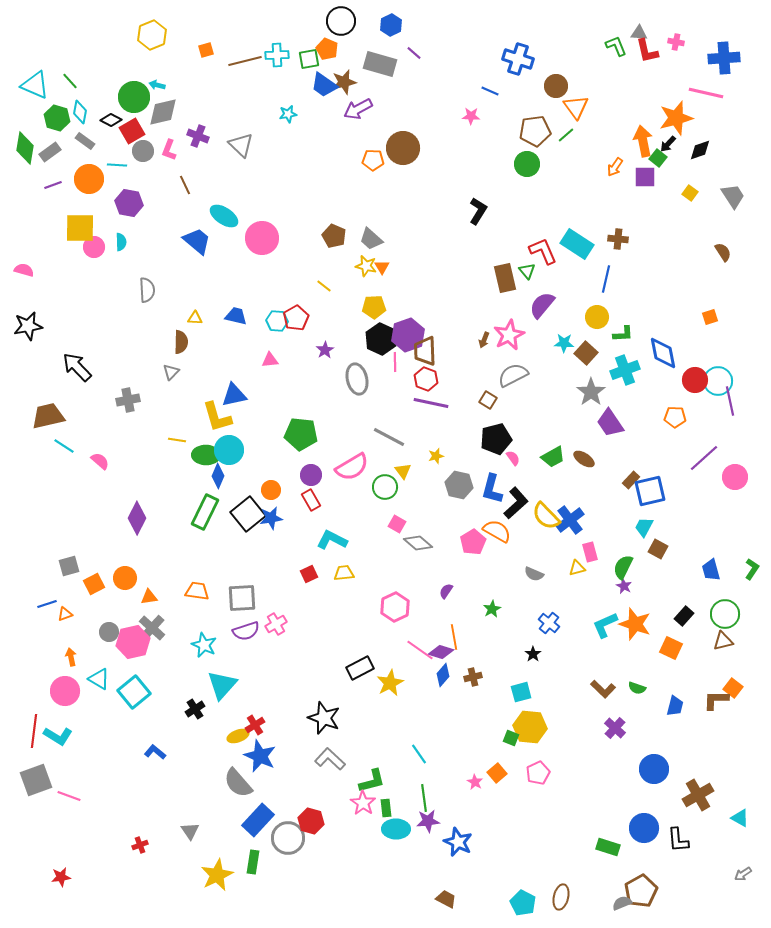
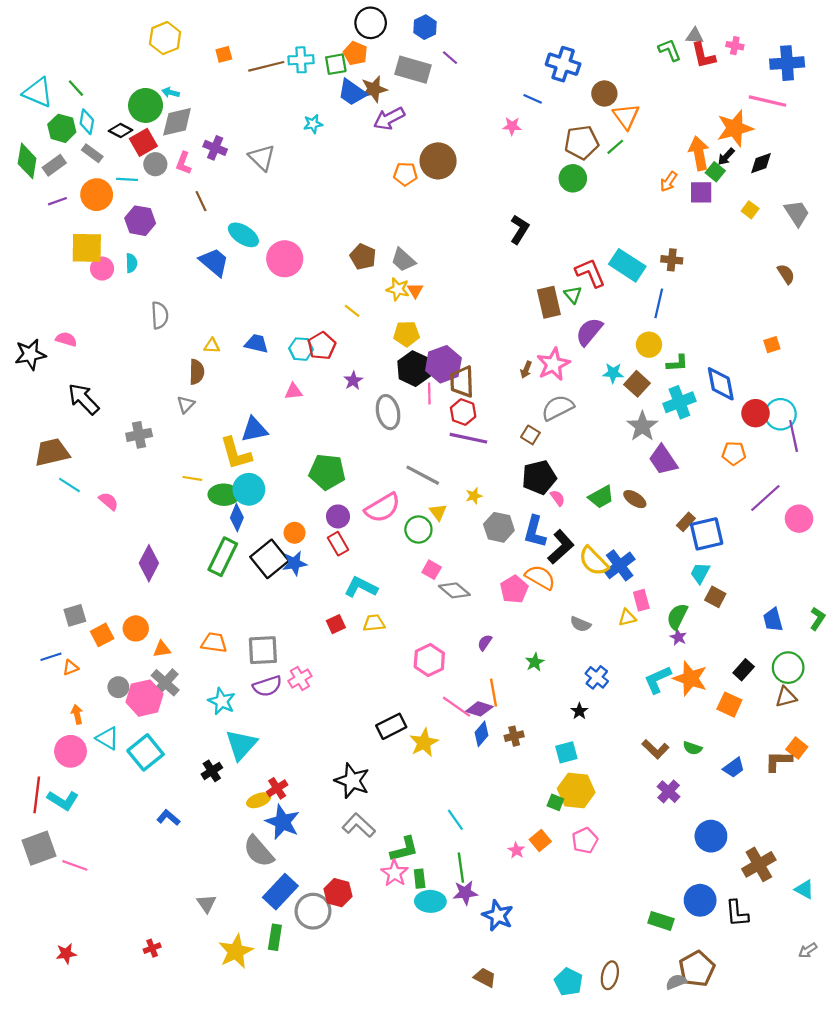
pink semicircle: (24, 270) -> (66, 339), moved
blue trapezoid: (675, 706) -> (734, 768), turned 40
red cross: (140, 845) -> (152, 948), moved

